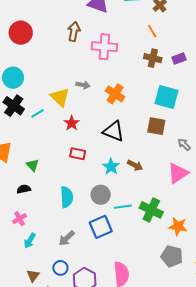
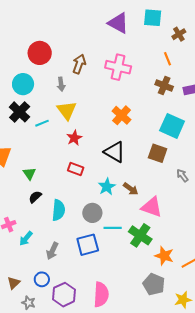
brown arrow: (74, 32) -> (79, 64), moved
red circle: (21, 33) -> (40, 53), moved
gray arrow: (83, 85) -> (61, 84), moved, turned 64
pink triangle: (178, 173) -> (152, 207), moved, turned 45
black semicircle: (24, 189) -> (35, 197), moved, turned -40
gray arrow: (67, 238) -> (52, 251), turned -30
cyan arrow: (30, 241) -> (26, 238), moved

